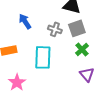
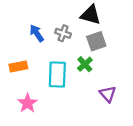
gray cross: (55, 29) -> (63, 33), moved
green cross: (82, 49) -> (85, 64), moved

